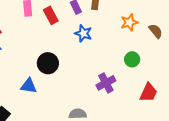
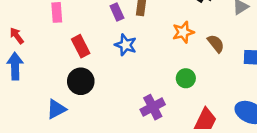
red rectangle: (51, 15) -> (81, 46), moved
blue triangle: (29, 86) -> (56, 109), turned -36

